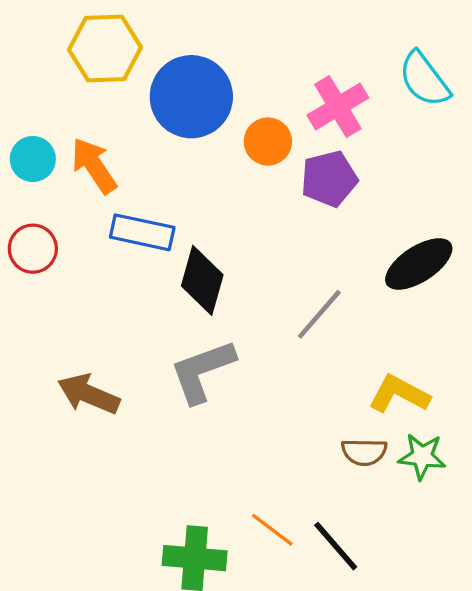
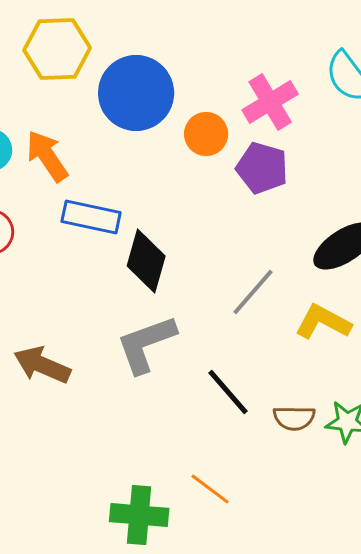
purple pentagon: (329, 179) -> (262, 168), turned 30
yellow L-shape: (399, 394) -> (323, 322), moved
black line: (336, 546) -> (228, 392), moved

